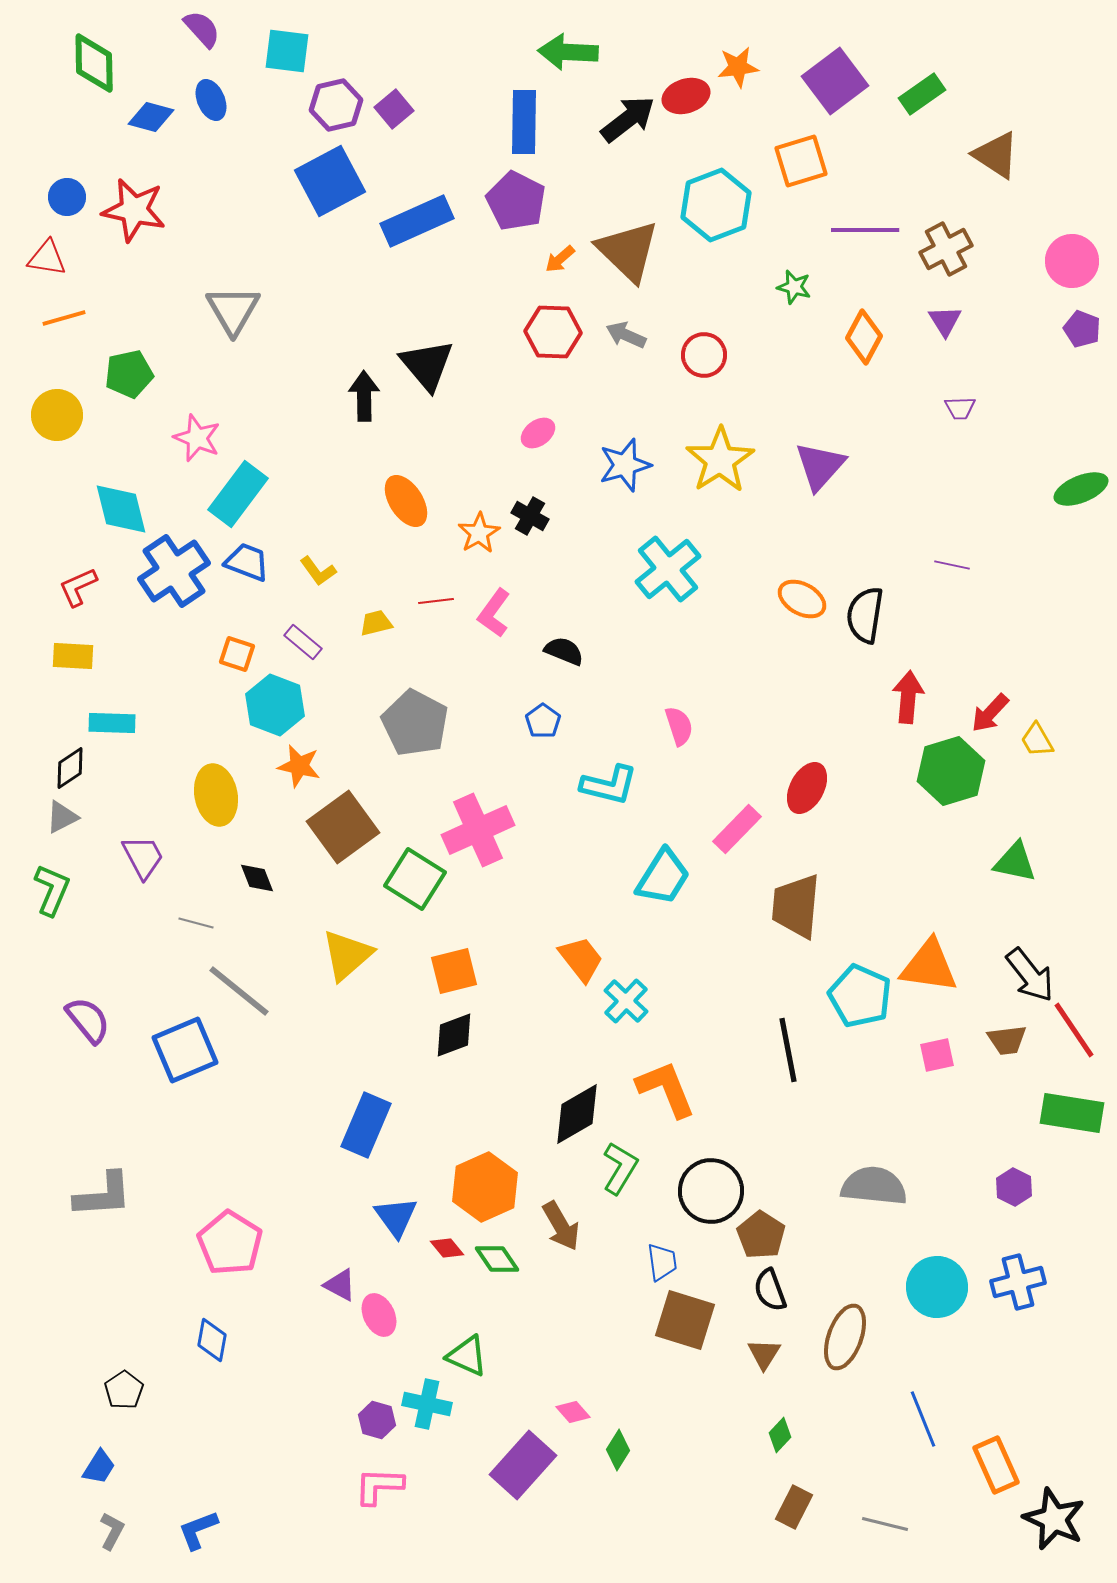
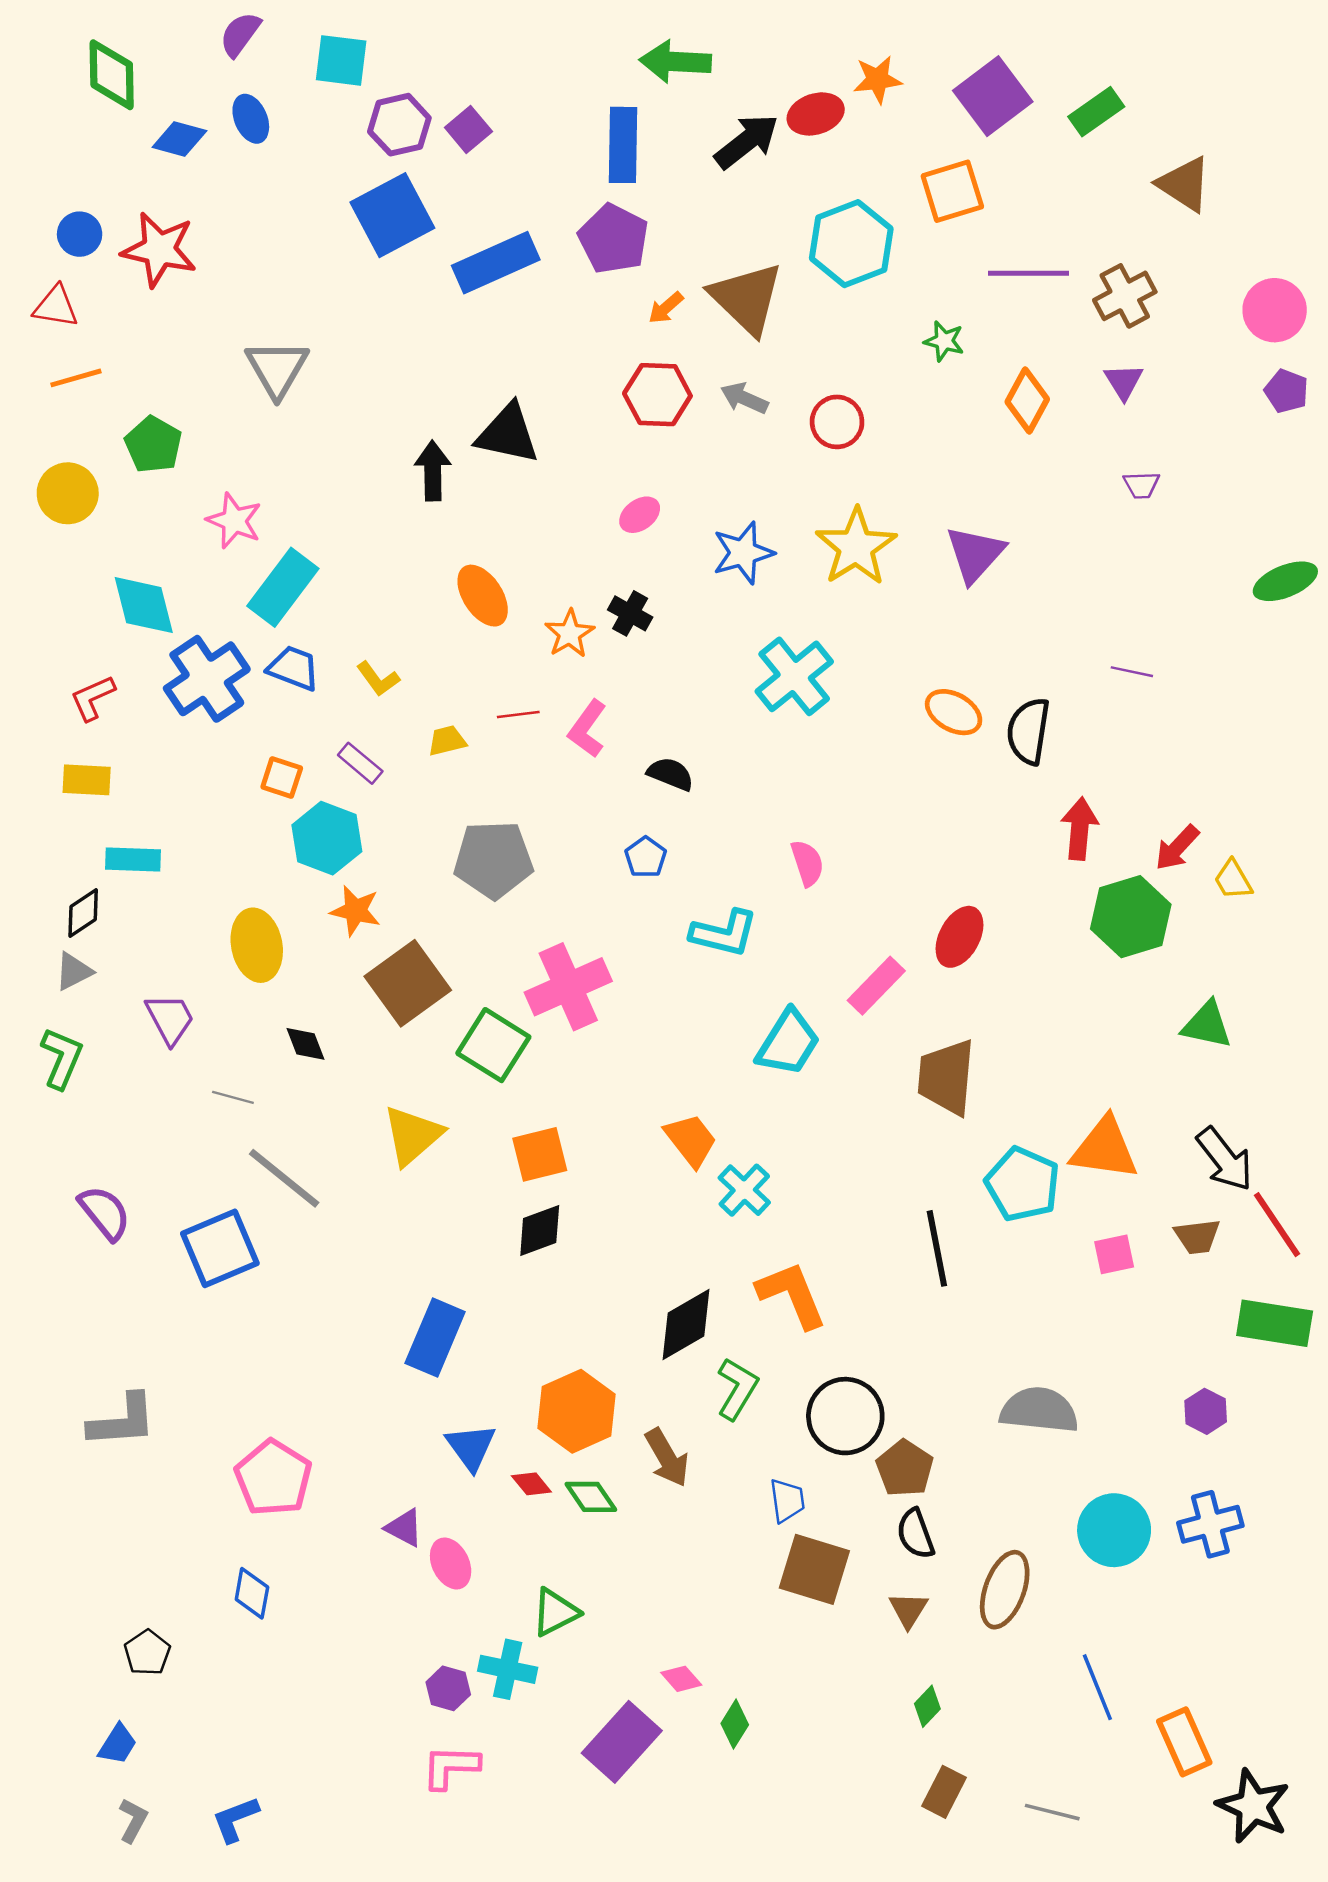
purple semicircle: (202, 29) -> (240, 34), turned -102
black triangle: (427, 365) -> (508, 434), turned -38
green pentagon: (129, 374) -> (153, 445), turned -30
gray pentagon: (415, 723) -> (493, 860), turned -30
green triangle: (467, 1356) -> (555, 1612), turned -51

